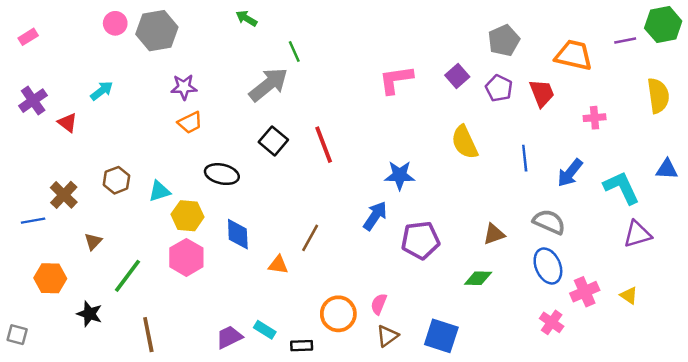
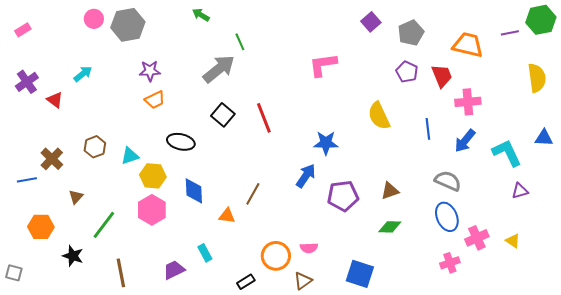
purple square: (457, 76) -> (371, 22), moved
pink cross: (595, 118) -> (468, 102), moved, size x1.4
brown triangle: (494, 234) -> (390, 191), moved
purple triangle: (637, 234) -> (520, 191), size x0.7
pink semicircle: (379, 304) -> (309, 248), turned -114
pink cross: (552, 322) -> (450, 263), turned 36
cyan rectangle: (265, 330) -> (205, 253), moved, turned 30
brown triangle: (387, 336) -> (303, 281), moved
purple trapezoid: (229, 337) -> (174, 270), moved
black rectangle: (302, 346) -> (246, 282), turned -30

